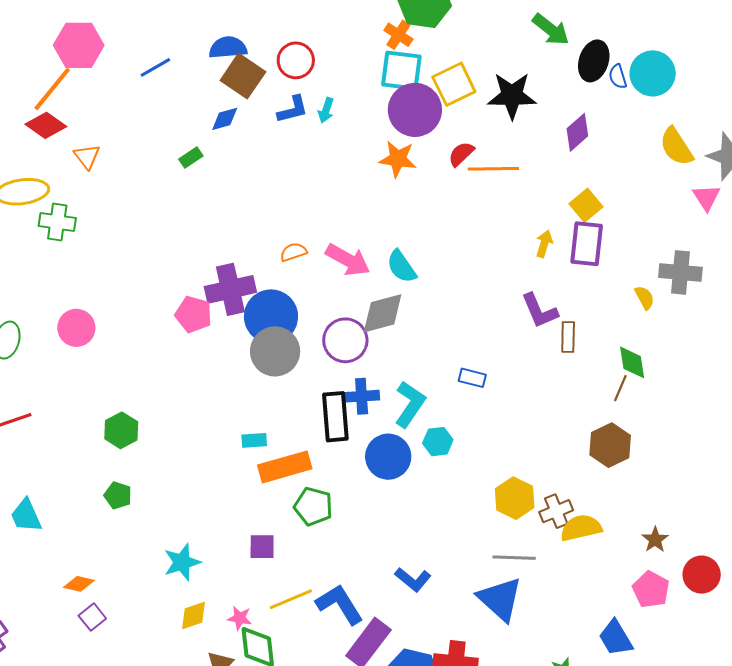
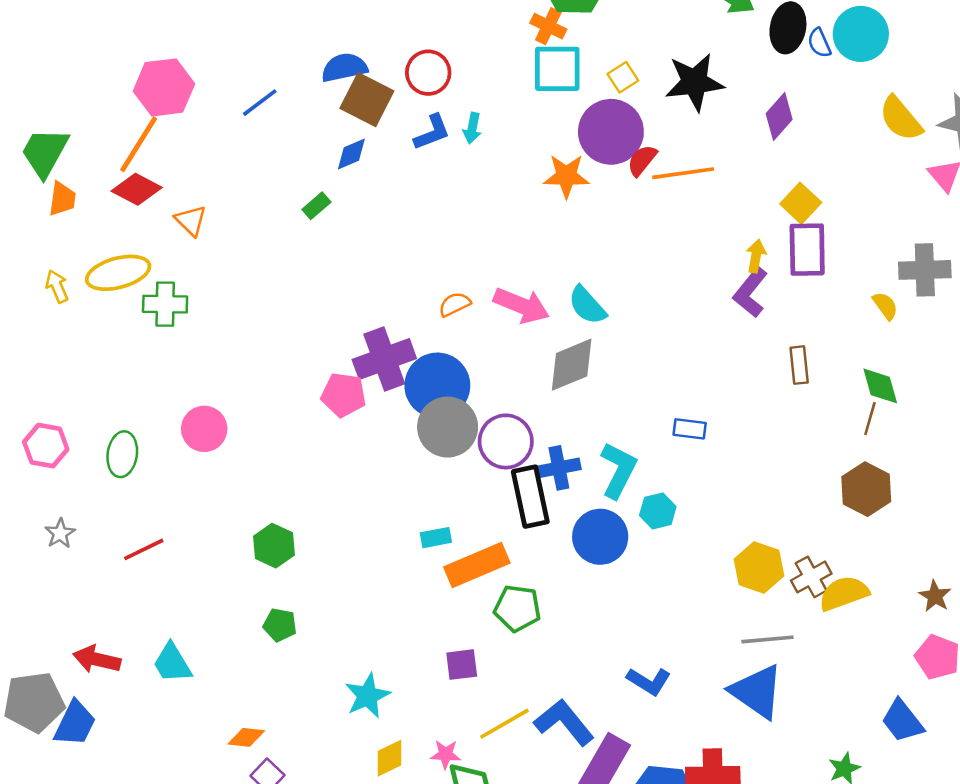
yellow square: (454, 84) -> (623, 77), size x0.6
purple circle: (415, 110) -> (611, 132), moved
purple L-shape: (540, 311) -> (750, 292), moved, turned 69
purple circle: (345, 340) -> (506, 441), moved

